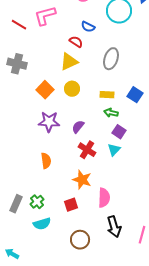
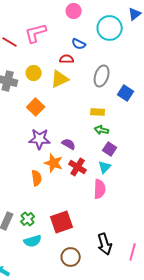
red semicircle: (76, 42) -> (67, 59), turned -32
yellow circle: (72, 89) -> (34, 73), moved
blue square: (135, 95) -> (126, 93), moved
purple semicircle: (78, 127) -> (69, 144), turned 80
orange star: (82, 180) -> (54, 163), moved
pink semicircle: (104, 198) -> (100, 189), moved
red square: (71, 205) -> (62, 222), size x1.6

